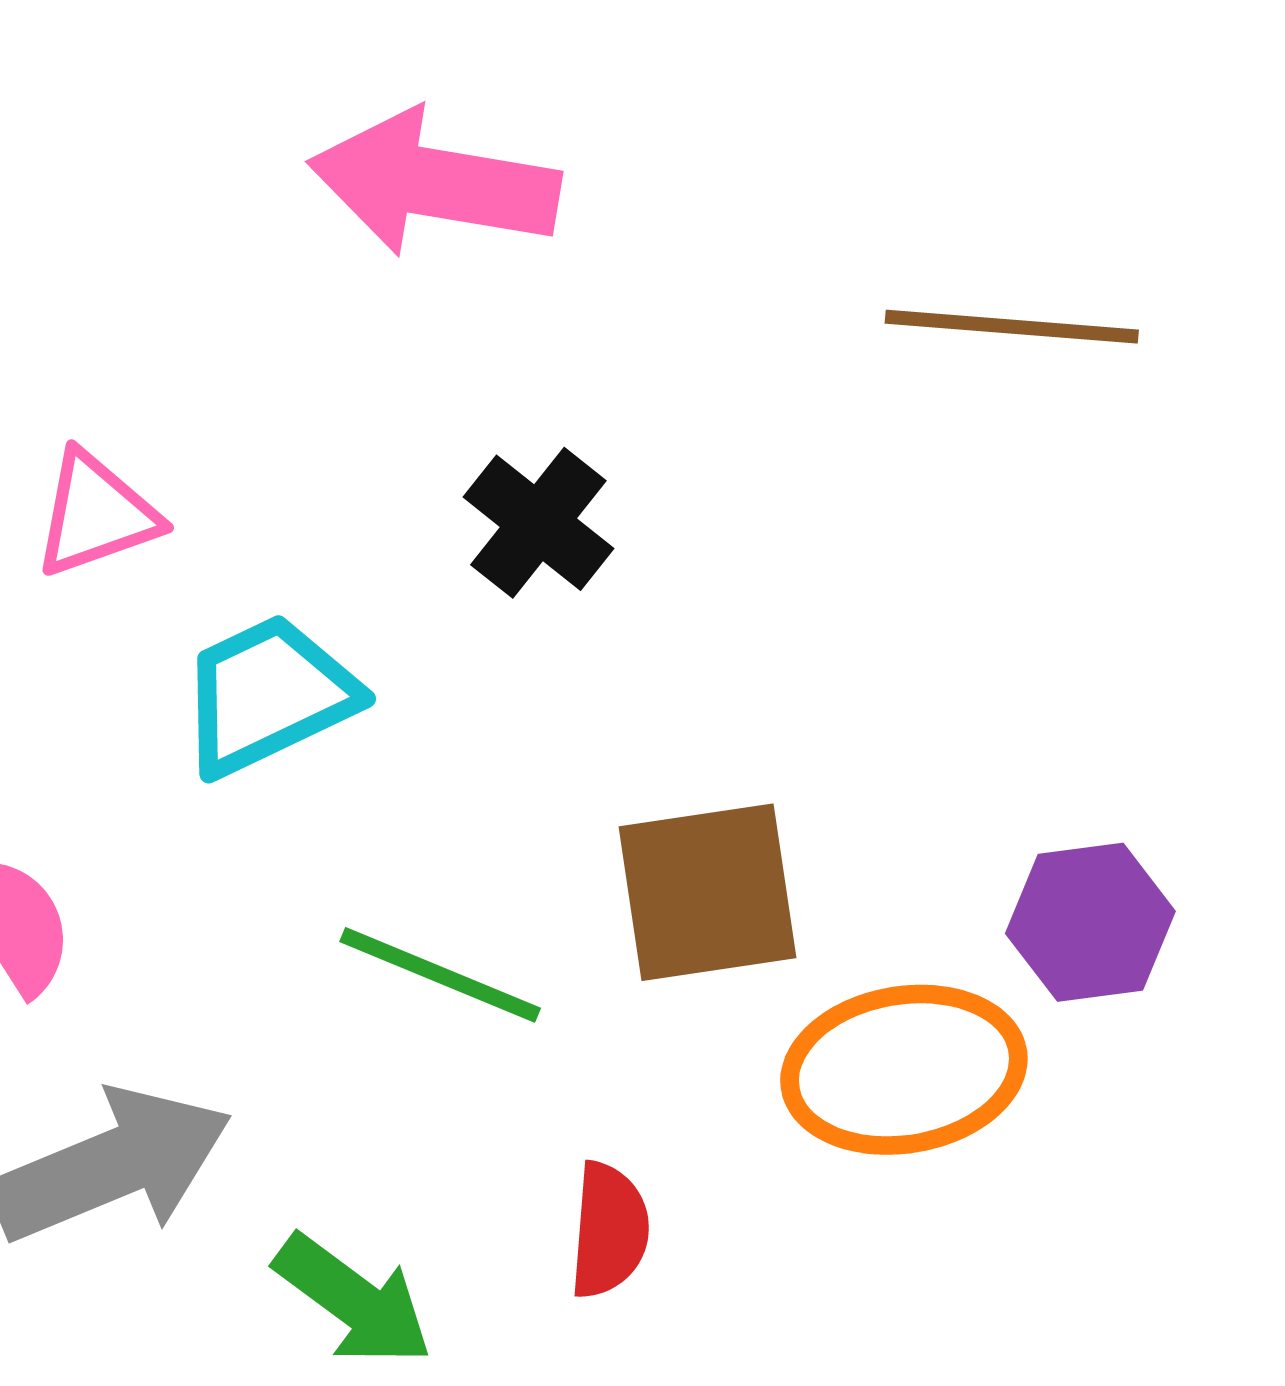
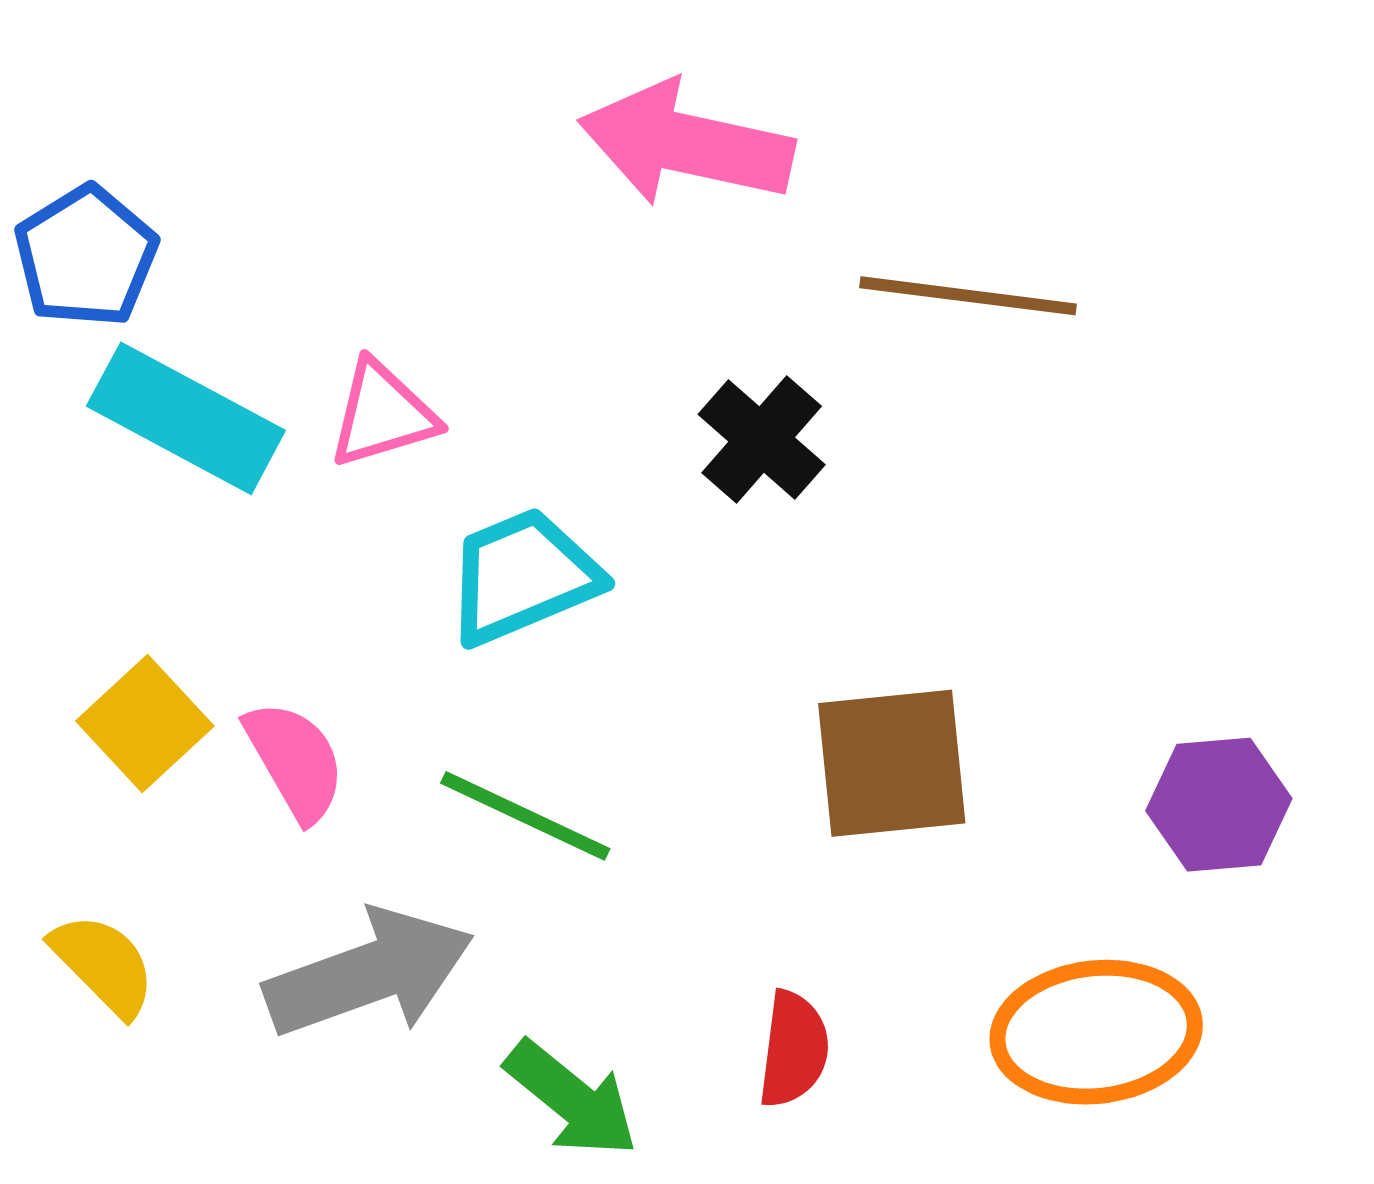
brown line: (1012, 327) -> (968, 296), moved
green line: (440, 975) -> (525, 816), moved
orange ellipse: (904, 1070) -> (1096, 1032), moved

